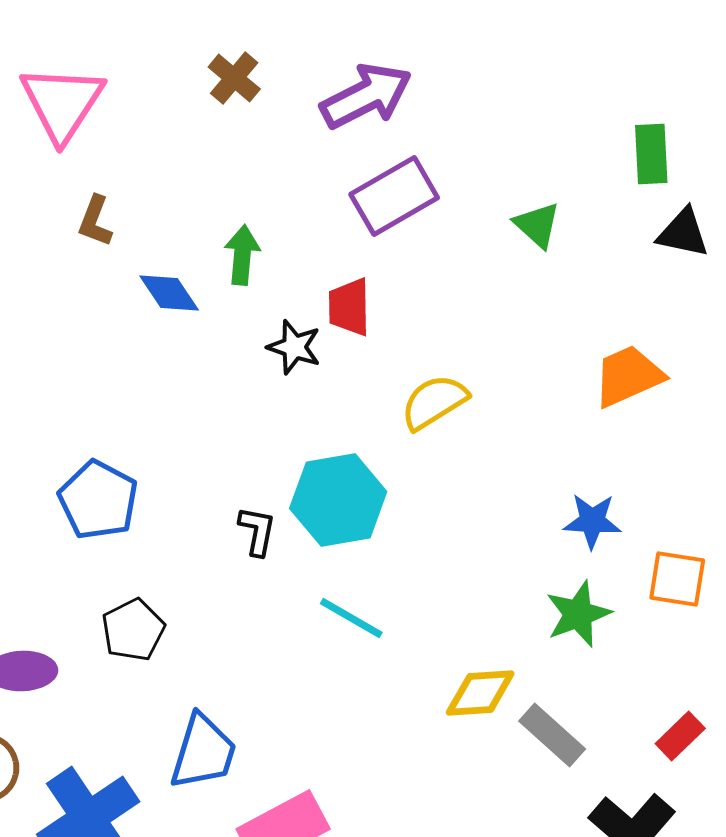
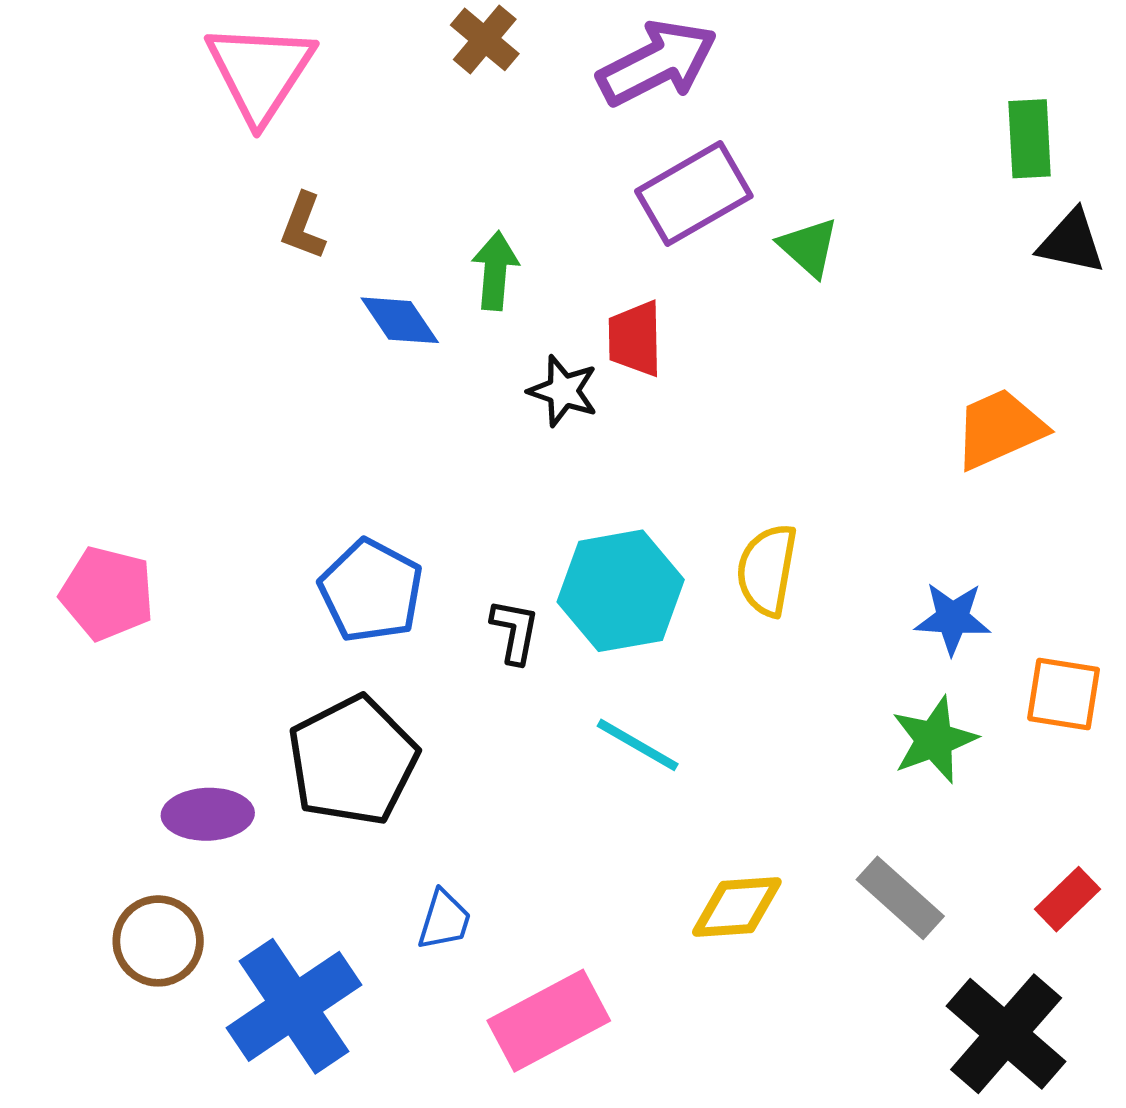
green triangle: (537, 225) -> (809, 247), moved
yellow semicircle: (434, 402) -> (767, 570), moved, turned -48
blue pentagon: (98, 500) -> (371, 591), moved
black pentagon: (133, 630) -> (353, 761), size x1.6
yellow diamond: (480, 693) -> (737, 907), moved
blue trapezoid: (203, 752) -> (444, 920), size x0.6

